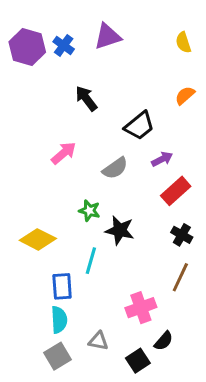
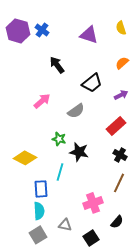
purple triangle: (108, 36) -> (89, 35), moved, turned 36
purple arrow: (162, 159) -> (121, 95), moved
black semicircle: (164, 341) -> (117, 222), moved

